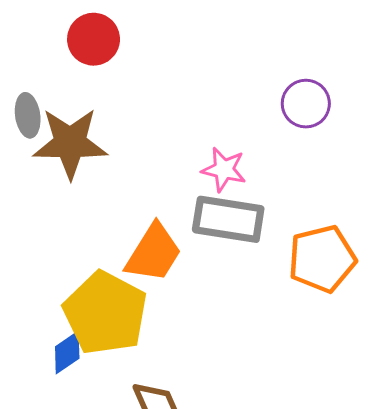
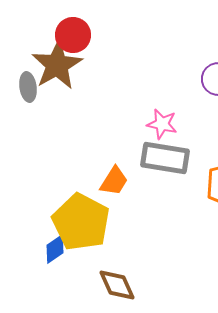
brown star: (70, 143) -> (57, 65), moved, turned -30
orange trapezoid: (154, 253) -> (114, 181), size x0.7

